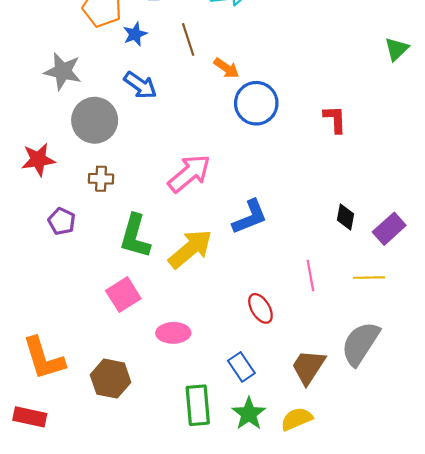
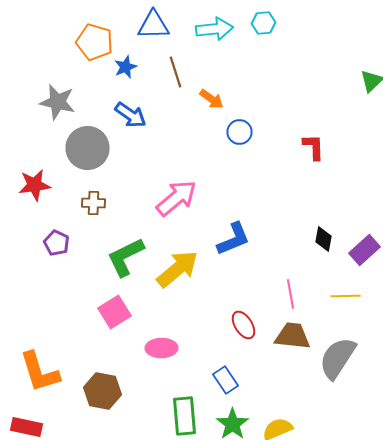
blue circle: (256, 103) -> (240, 132), size x0.6
green L-shape: (135, 236) -> (126, 257), turned 48
brown trapezoid: (308, 367) -> (292, 336), moved, turned 63

